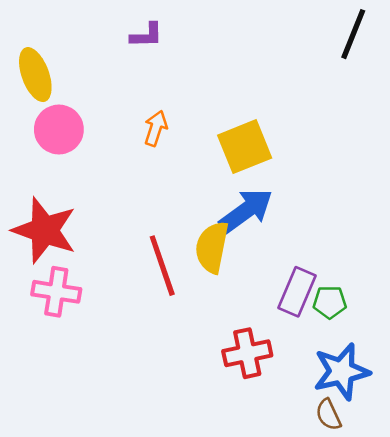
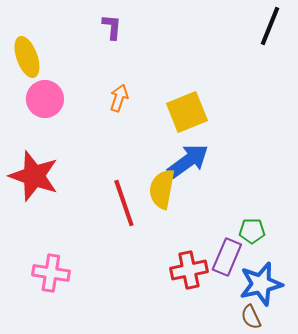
purple L-shape: (147, 35) -> (112, 27), turned -84
pink cross: (56, 292) -> (51, 273), moved
purple rectangle: (297, 292) -> (227, 257), moved

